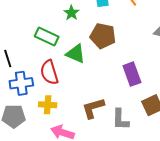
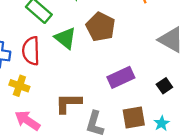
purple rectangle: (132, 74) -> (121, 77), turned 70

